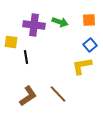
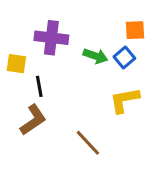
green arrow: (60, 22) -> (95, 56), moved
blue square: (90, 45) -> (124, 58), moved
brown L-shape: (28, 96) -> (33, 120), moved

